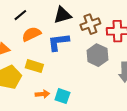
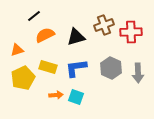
black triangle: (62, 15) -> (76, 37), moved
blue L-shape: (58, 42) -> (76, 68), moved
gray hexagon: (97, 55) -> (111, 68), moved

